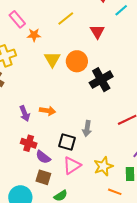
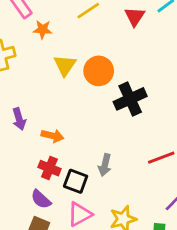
red triangle: (97, 32) -> (135, 17), moved
purple arrow: (25, 113) -> (19, 119), moved
red cross: (29, 143) -> (49, 168), moved

